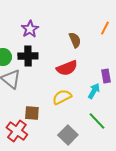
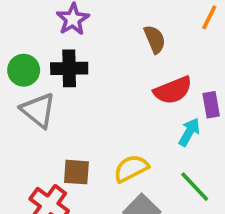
red semicircle: (67, 68) -> (173, 90), moved
yellow semicircle: (62, 97) -> (131, 168), moved

